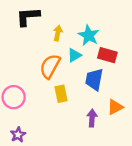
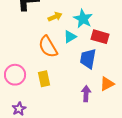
yellow arrow: (58, 33) -> (55, 17), turned 56
orange semicircle: (50, 66) -> (48, 47), turned -60
yellow rectangle: (61, 94) -> (44, 79), moved

